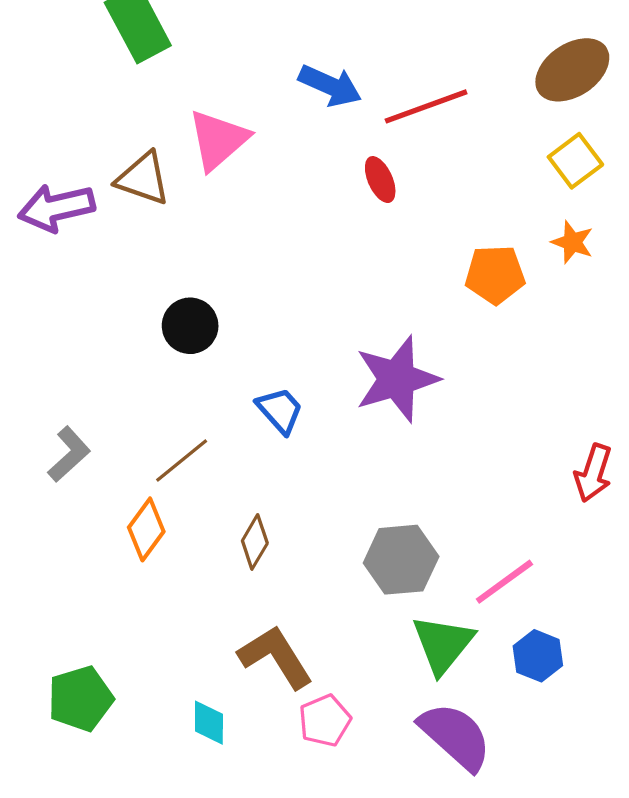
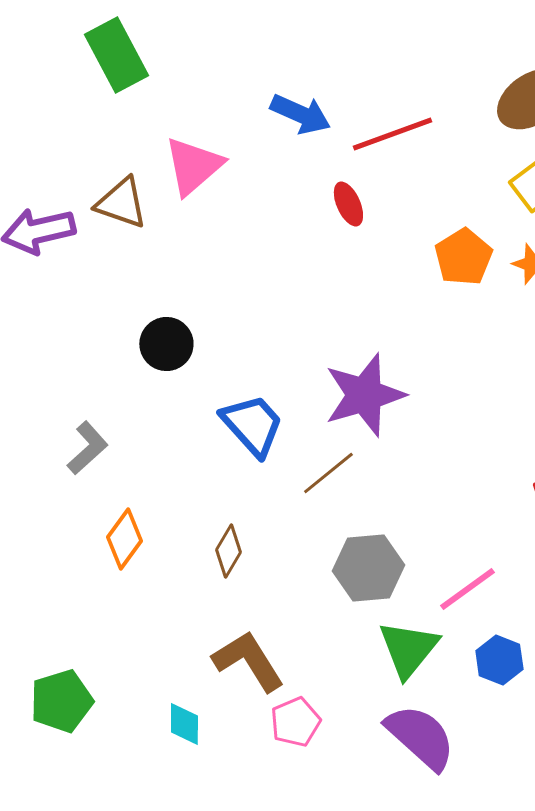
orange pentagon: (495, 275) -> (463, 257), moved, turned -30
blue trapezoid: (280, 410) -> (252, 425), size x1.4
gray L-shape: (69, 454) -> (87, 448), moved
brown line: (182, 460) -> (328, 473), moved

